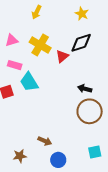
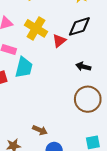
cyan trapezoid: (29, 82) -> (24, 68), turned -135
black arrow: (85, 89) -> (83, 67), moved

